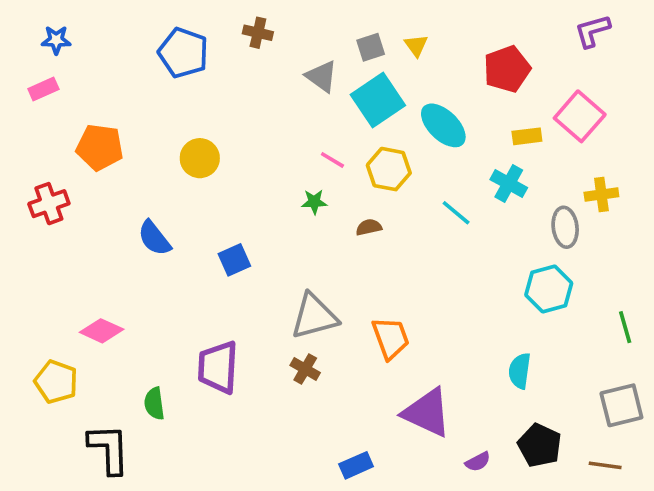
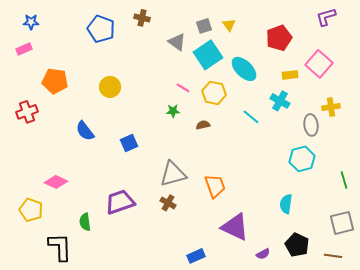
purple trapezoid: (218, 367) -> (120, 202), turned 68

